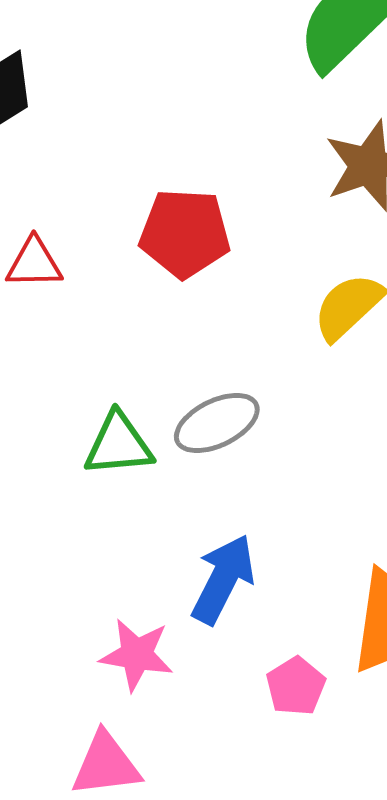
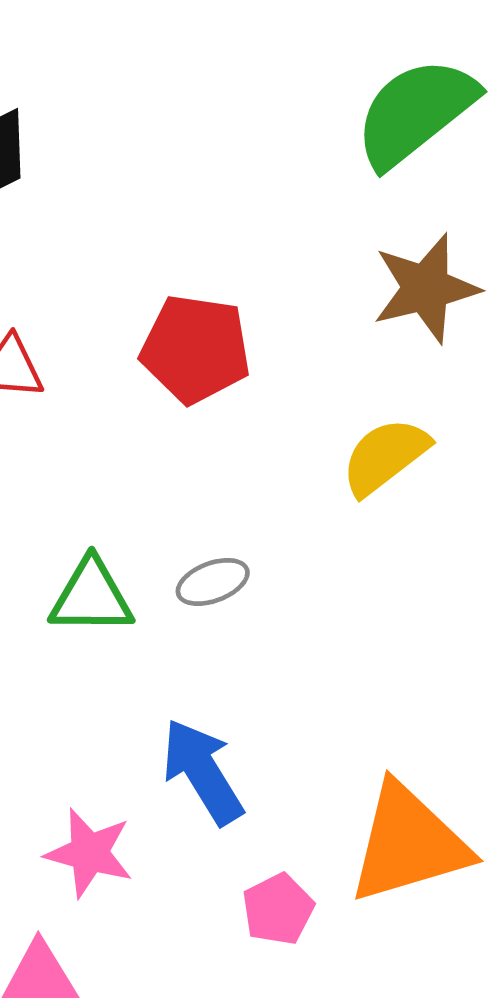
gray ellipse: (217, 423) -> (213, 582), size x0.7
blue arrow: (223, 579) -> (202, 772), turned -64

